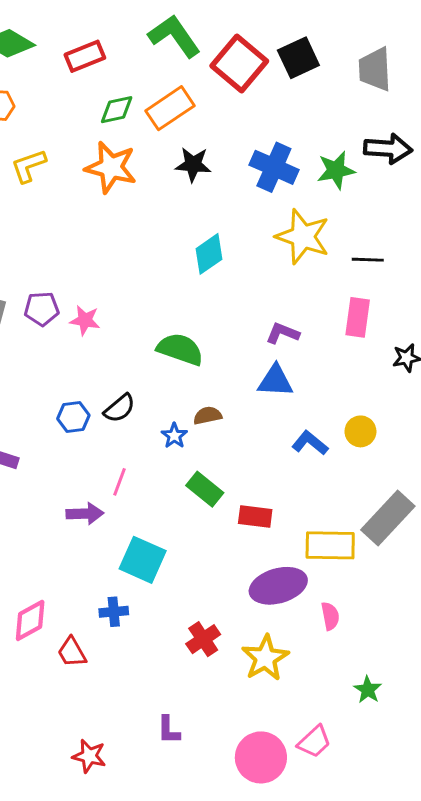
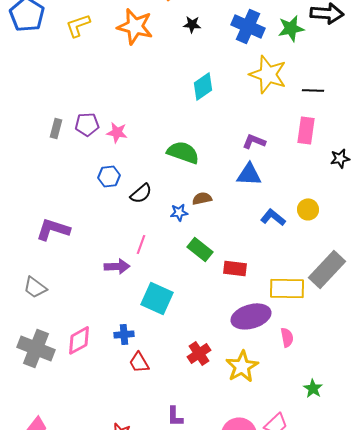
black star: (193, 164) -> (192, 24), size x0.7
blue hexagon: (73, 417) -> (109, 176), moved
blue star: (174, 436) -> (179, 212), turned 30
blue cross: (114, 612) -> (124, 334), moved
red trapezoid: (72, 652) -> (139, 362), moved

